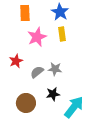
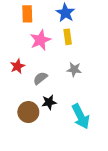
gray star: (55, 69) -> (74, 70), moved
black star: (53, 94) -> (49, 102), moved
cyan arrow: (74, 107) -> (81, 116), turned 115

